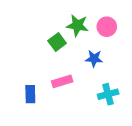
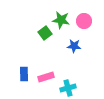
pink rectangle: (62, 81) -> (46, 77), moved
cyan cross: (108, 94) -> (68, 88), moved

